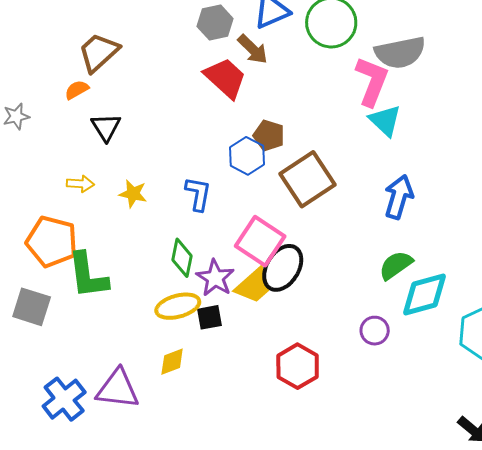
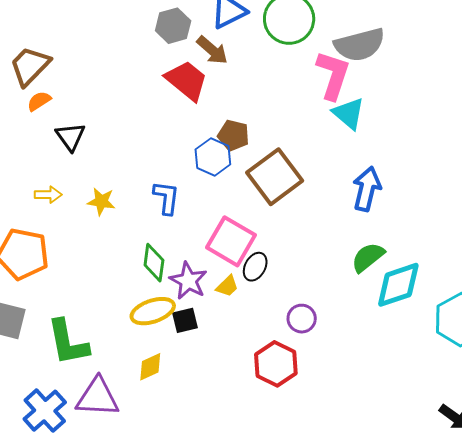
brown trapezoid: (99, 52) -> (30, 66), moved
black ellipse: (283, 268) -> (255, 267), size x0.6
green L-shape: (88, 275) -> (68, 342), moved
yellow trapezoid: (254, 286) -> (227, 286), size x0.6
purple circle: (375, 331) -> (302, 319), moved

